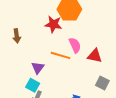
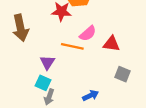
brown arrow: (17, 36) -> (20, 28), size x1.6
pink semicircle: (75, 45) -> (88, 33), turned 77

